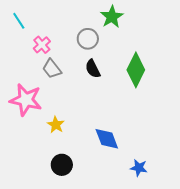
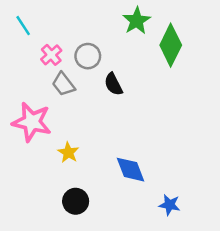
gray circle: (88, 39) -> (88, 56), moved
green diamond: (136, 70) -> (171, 45), moved

